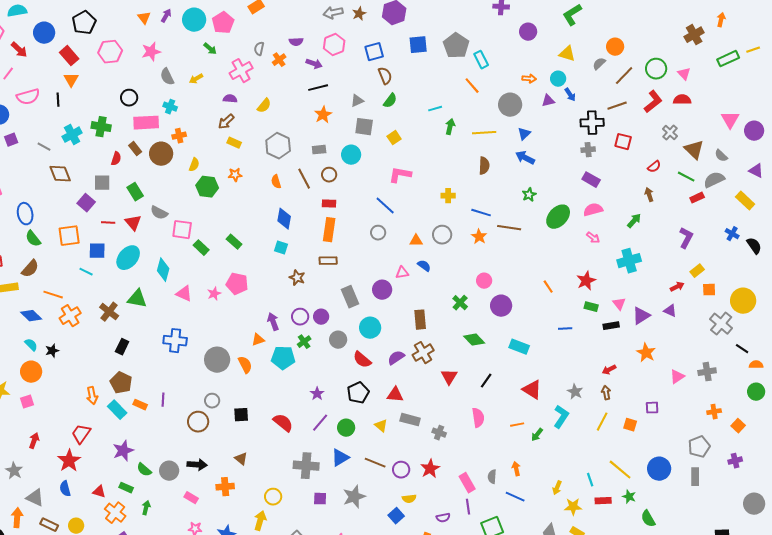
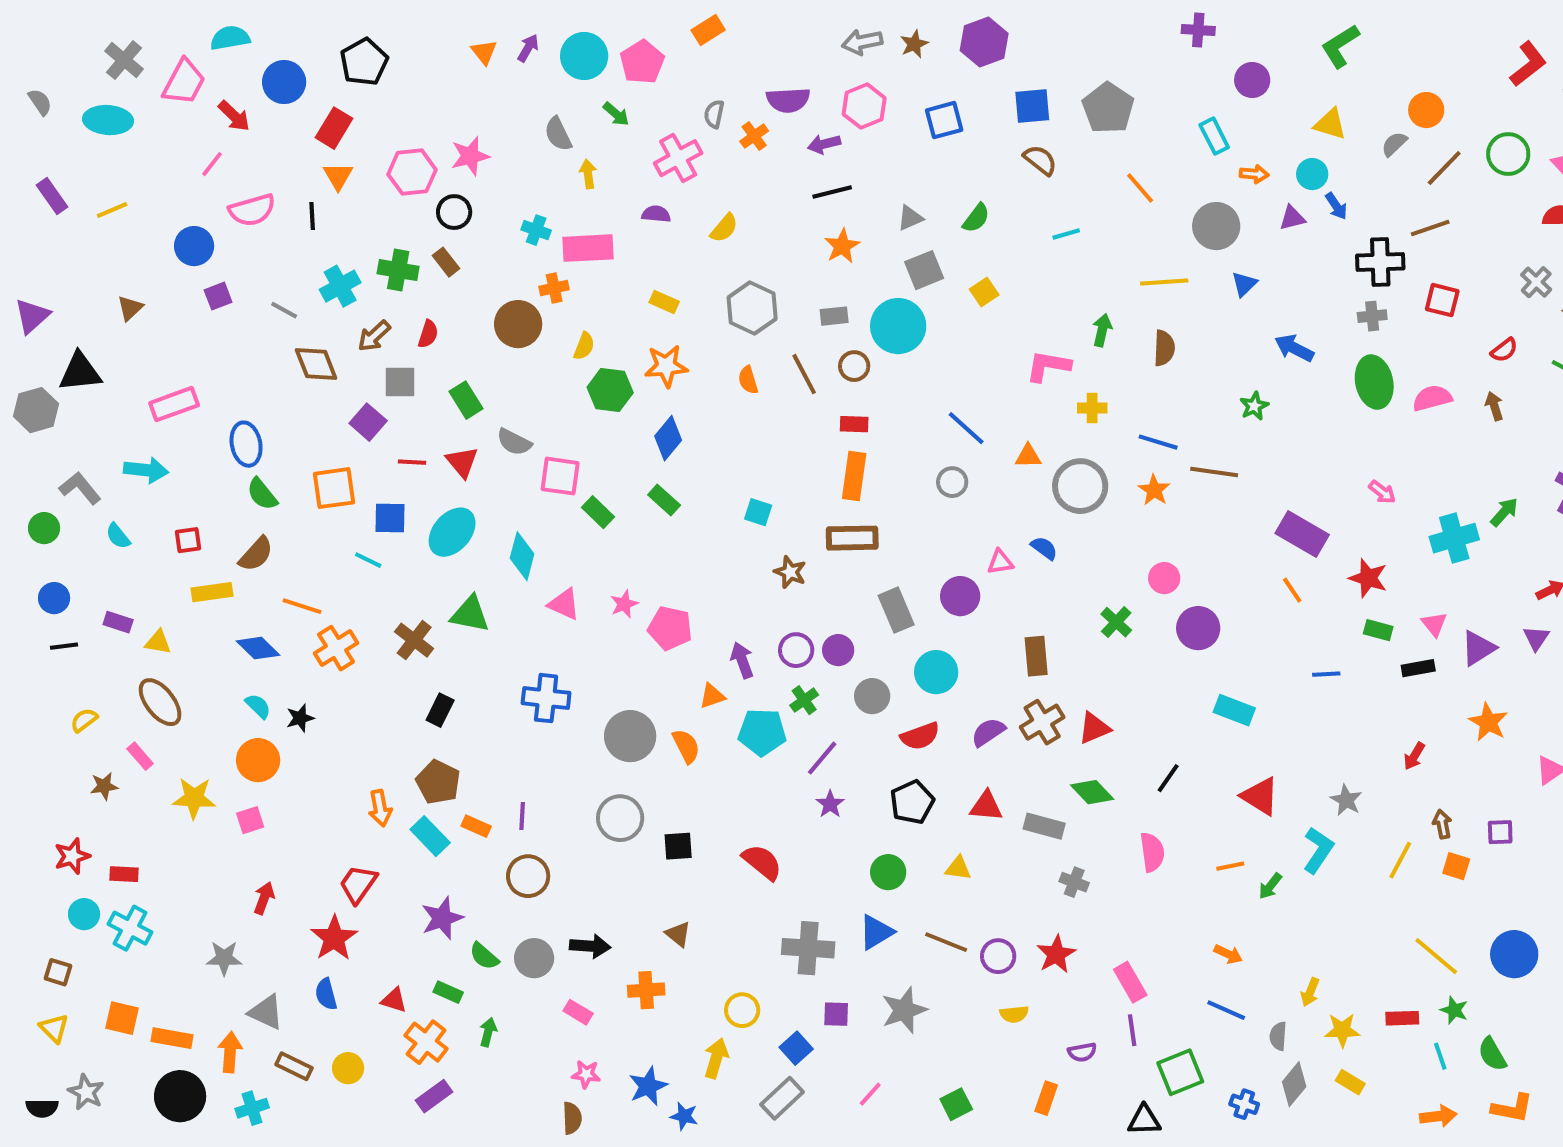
purple semicircle: (296, 42) -> (788, 100), size x1.5
pink hexagon: (110, 52) -> (412, 172), moved
pink star: (151, 52) -> (470, 156), moved
red rectangle: (69, 56) -> (334, 128), turned 72
cyan rectangle: (481, 60) -> (1214, 136), moved
purple arrow: (314, 64) -> (824, 144), turned 147
brown semicircle: (385, 76) -> (1040, 160), moved, turned -30
gray semicircle: (167, 77) -> (558, 134), moved
yellow arrow: (196, 79) -> (588, 174), turned 112
red L-shape: (653, 102) -> (1528, 64), moved
brown arrow: (226, 122) -> (374, 336), moved
pink rectangle: (146, 123) -> (588, 248), moved
gray square: (364, 127) -> (924, 270), turned -30
green arrow: (450, 127) -> (1102, 330), moved
brown rectangle: (135, 149) -> (446, 262), moved
cyan circle: (351, 155) -> (898, 326), size x1.4
blue arrow: (525, 158) -> (1294, 348), moved
orange star: (235, 175) -> (666, 366), size x1.5
pink L-shape: (400, 175) -> (1048, 366), moved
purple rectangle: (591, 180) -> (1302, 534), moved, size x1.4
pink semicircle: (593, 210) -> (1432, 398), moved
green ellipse: (558, 217) -> (1374, 382), moved, turned -55
blue diamond: (284, 219) -> (668, 438), moved, turned 30
green arrow: (634, 221) -> (1504, 512), moved
gray circle: (442, 235) -> (1080, 486), size x1.4
orange triangle: (416, 241) -> (1028, 456), moved
brown rectangle: (328, 261) -> (852, 538), size x1.4
red star: (586, 281) -> (1368, 578), turned -30
pink pentagon: (237, 284) -> (670, 628), moved
purple triangle: (670, 311) -> (1536, 638), turned 40
green diamond: (474, 340) -> (1092, 792), moved
red semicircle: (362, 360) -> (920, 736), turned -60
red arrow: (609, 370) -> (1414, 756), turned -32
red triangle: (449, 377) -> (1094, 728), moved, turned 36
brown arrow: (606, 393) -> (1442, 824), moved
gray circle: (212, 401) -> (620, 818), size x1.5
gray rectangle: (410, 420) -> (1044, 826), moved
brown circle: (198, 422) -> (528, 876), moved
purple line: (320, 423) -> (822, 758), moved
yellow triangle: (381, 426) -> (958, 868), turned -32
orange arrow: (516, 469) -> (1228, 954), turned 128
gray star: (14, 471) -> (224, 958), turned -30
gray semicircle: (492, 477) -> (1278, 1036), moved
cyan line: (590, 480) -> (1440, 1056), moved
blue square: (396, 516) -> (796, 1048), moved

